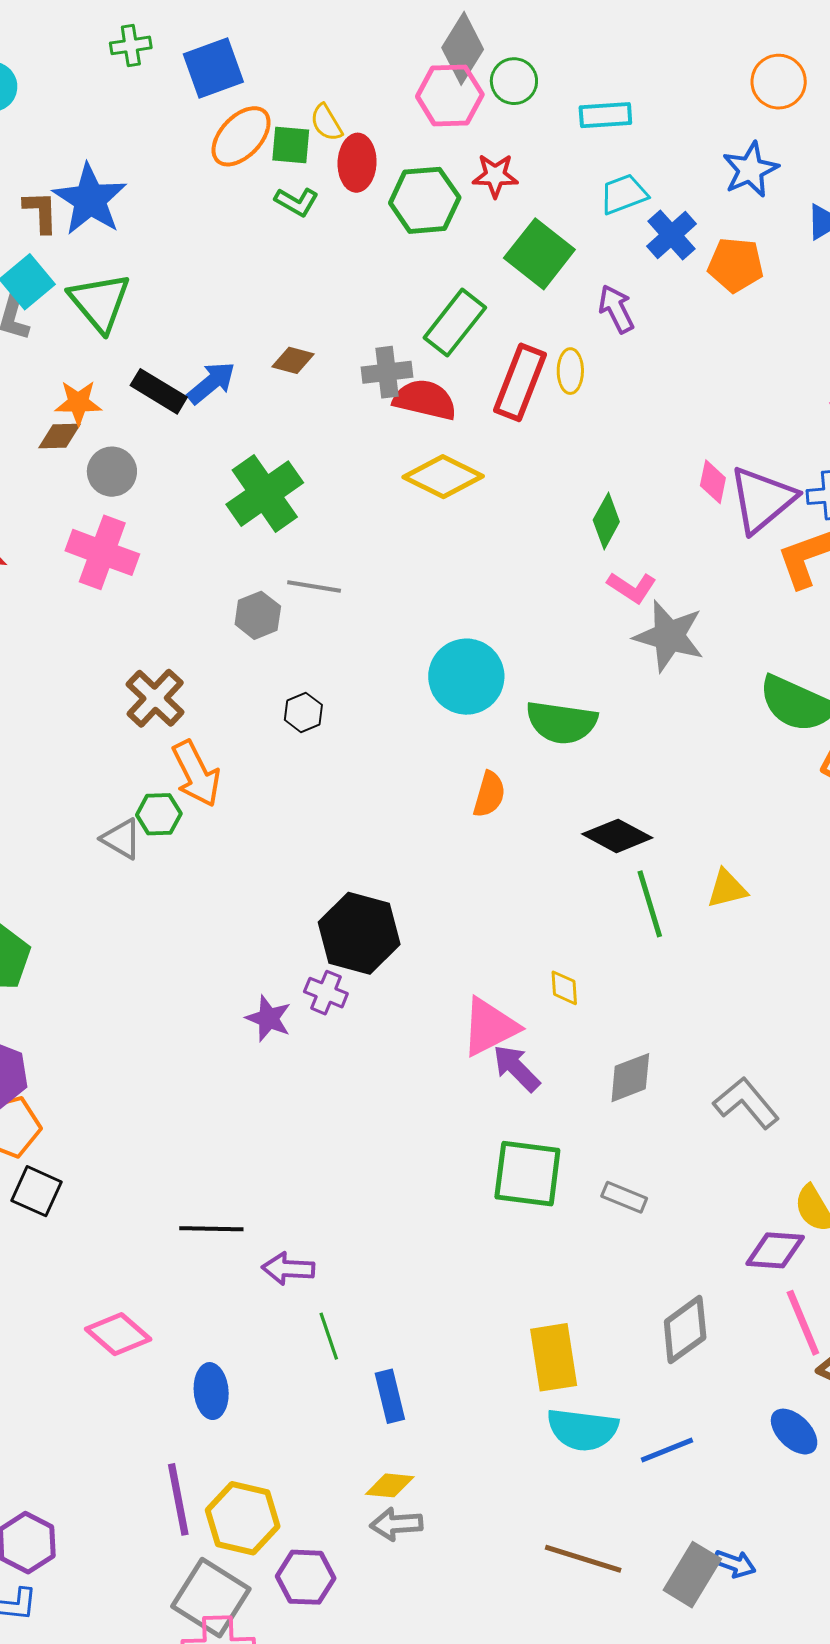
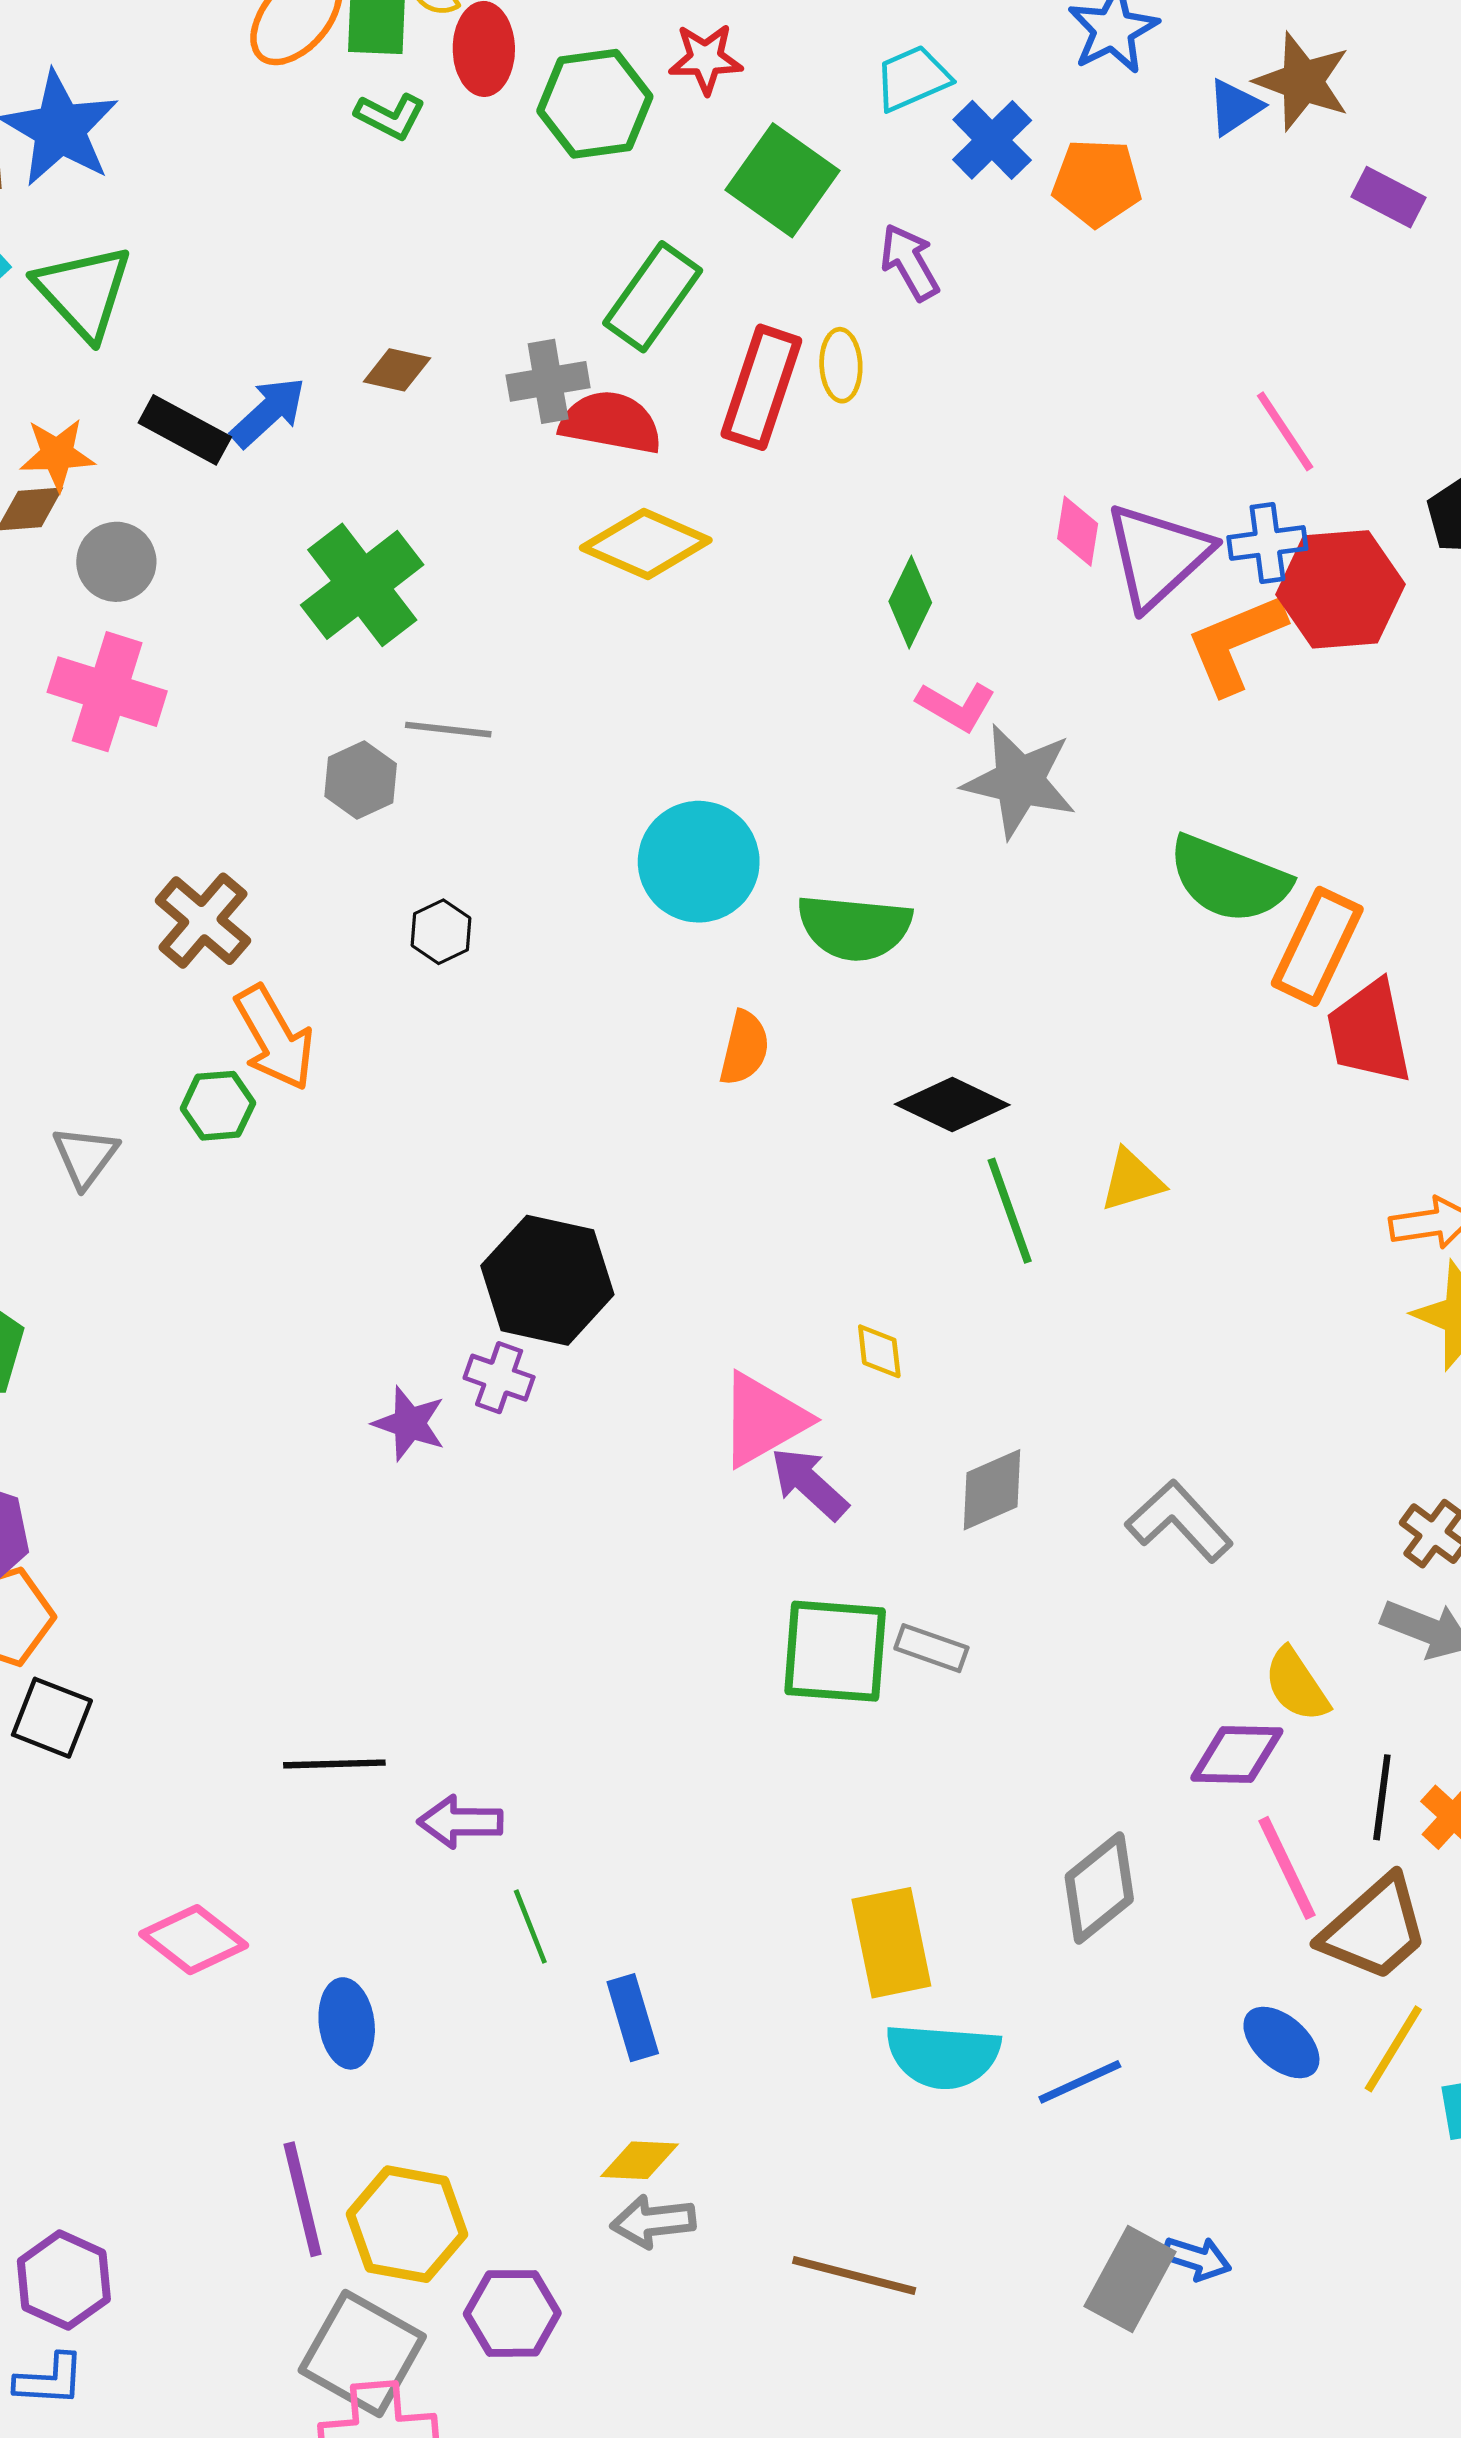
gray triangle: (121, 839) -> (85, 1157), moved, turned 39
gray rectangle: (624, 1197) -> (931, 1648), moved
brown line: (583, 1559) -> (854, 2276), moved

